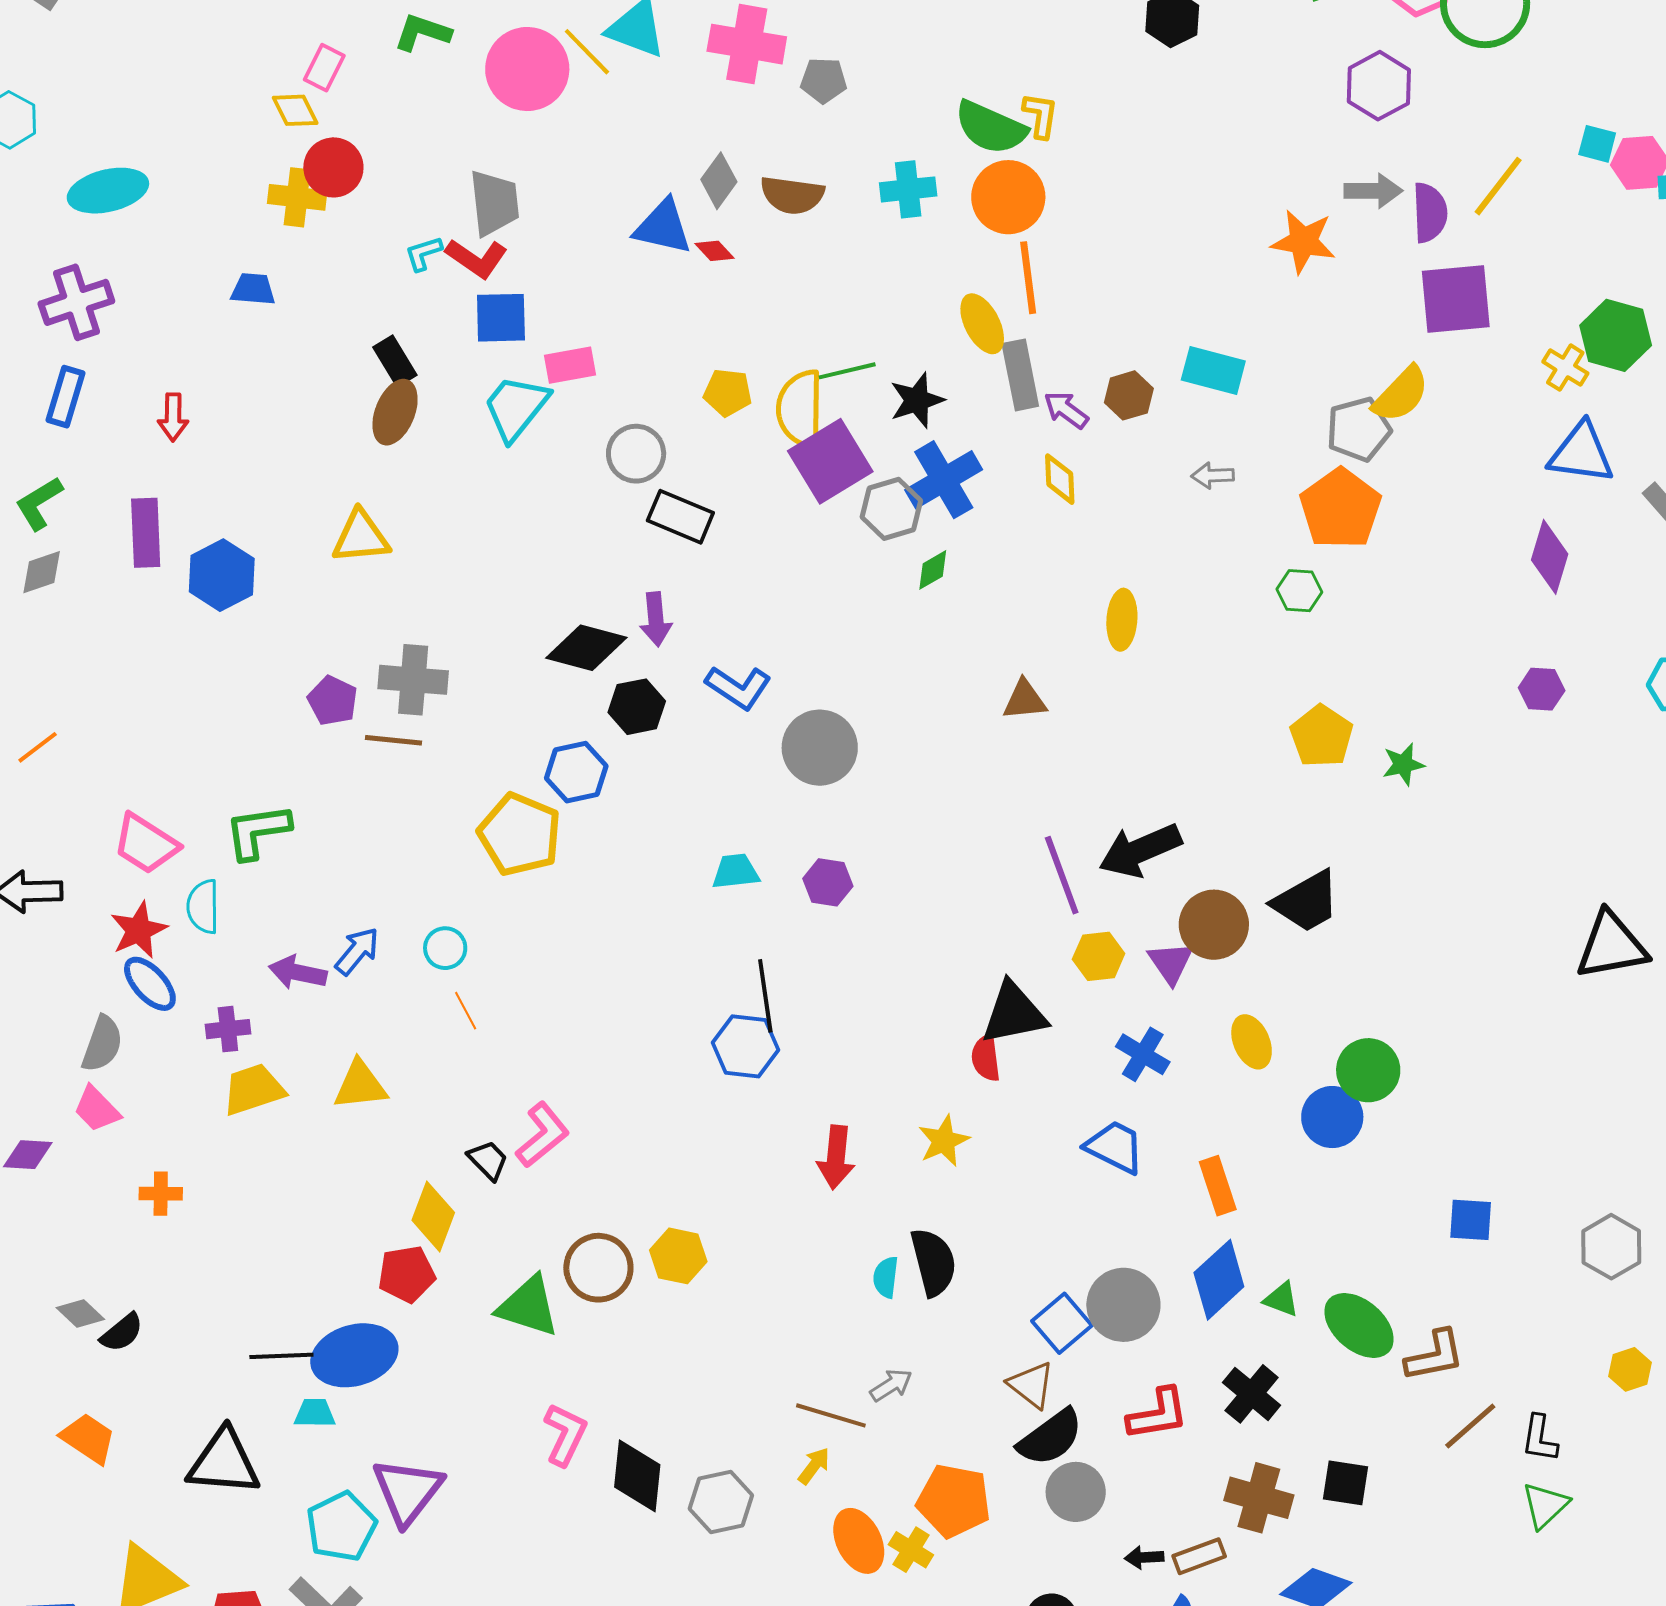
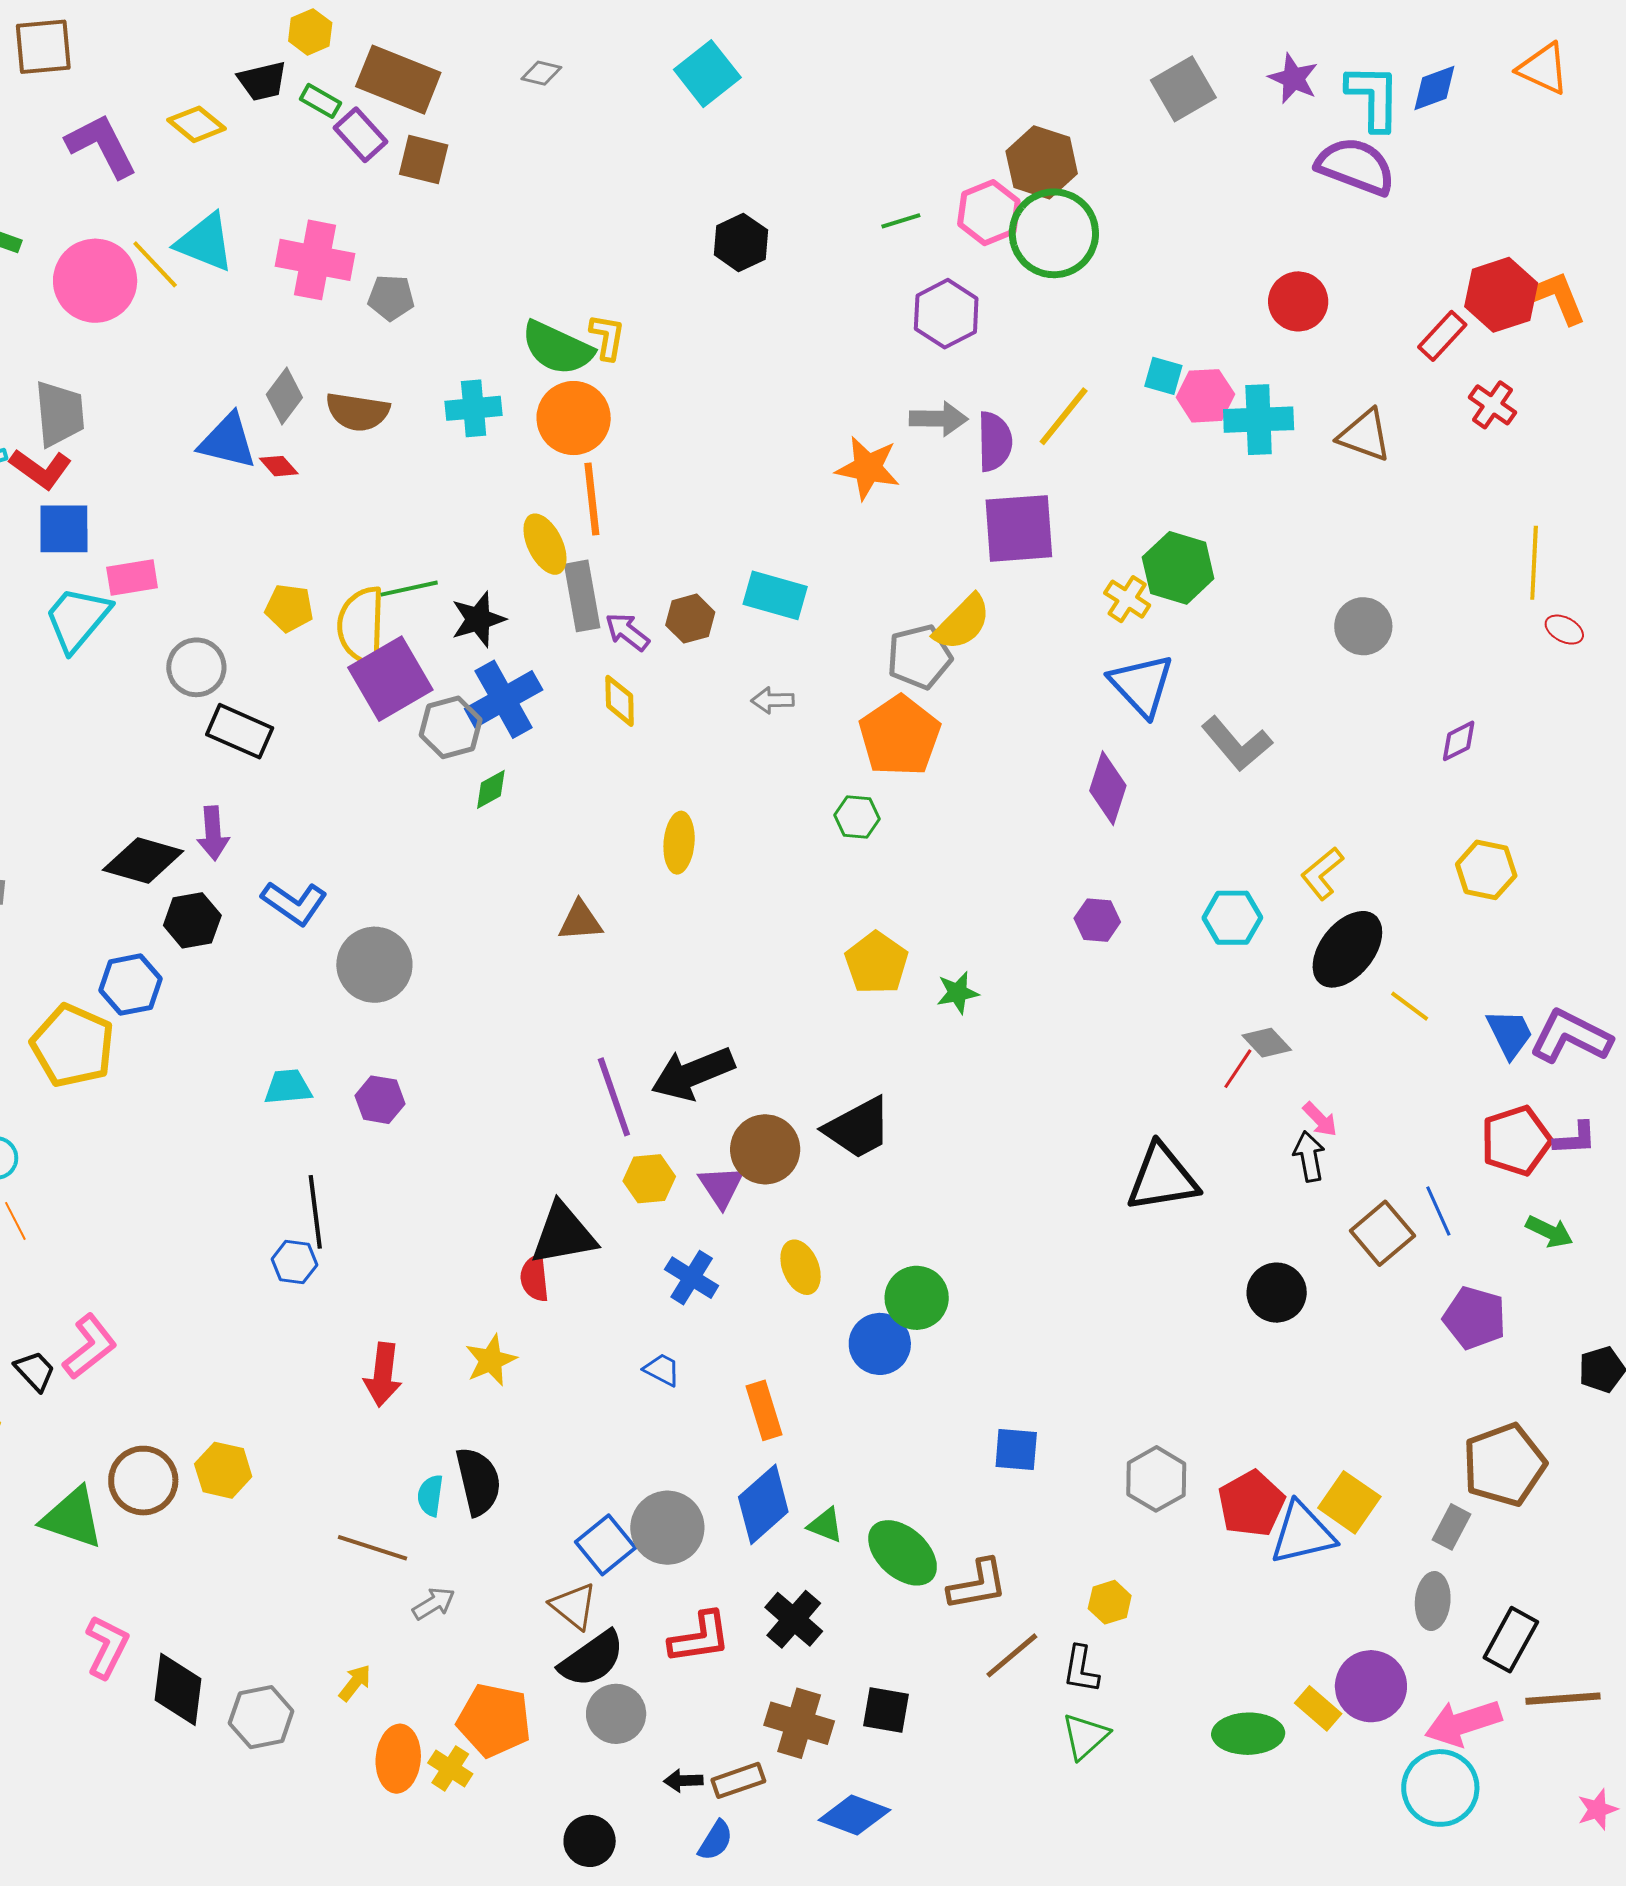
blue triangle: (1581, 453) -> (1141, 685), turned 38
blue hexagon: (745, 1046) -> (294, 1262), size x0.7
blue trapezoid: (1115, 1147) -> (662, 1370), size x0.6
yellow hexagon: (1630, 1369) -> (1110, 1602), moved
brown line: (831, 1415) -> (372, 1548), moved
orange ellipse: (859, 1541) -> (398, 1759), turned 30

